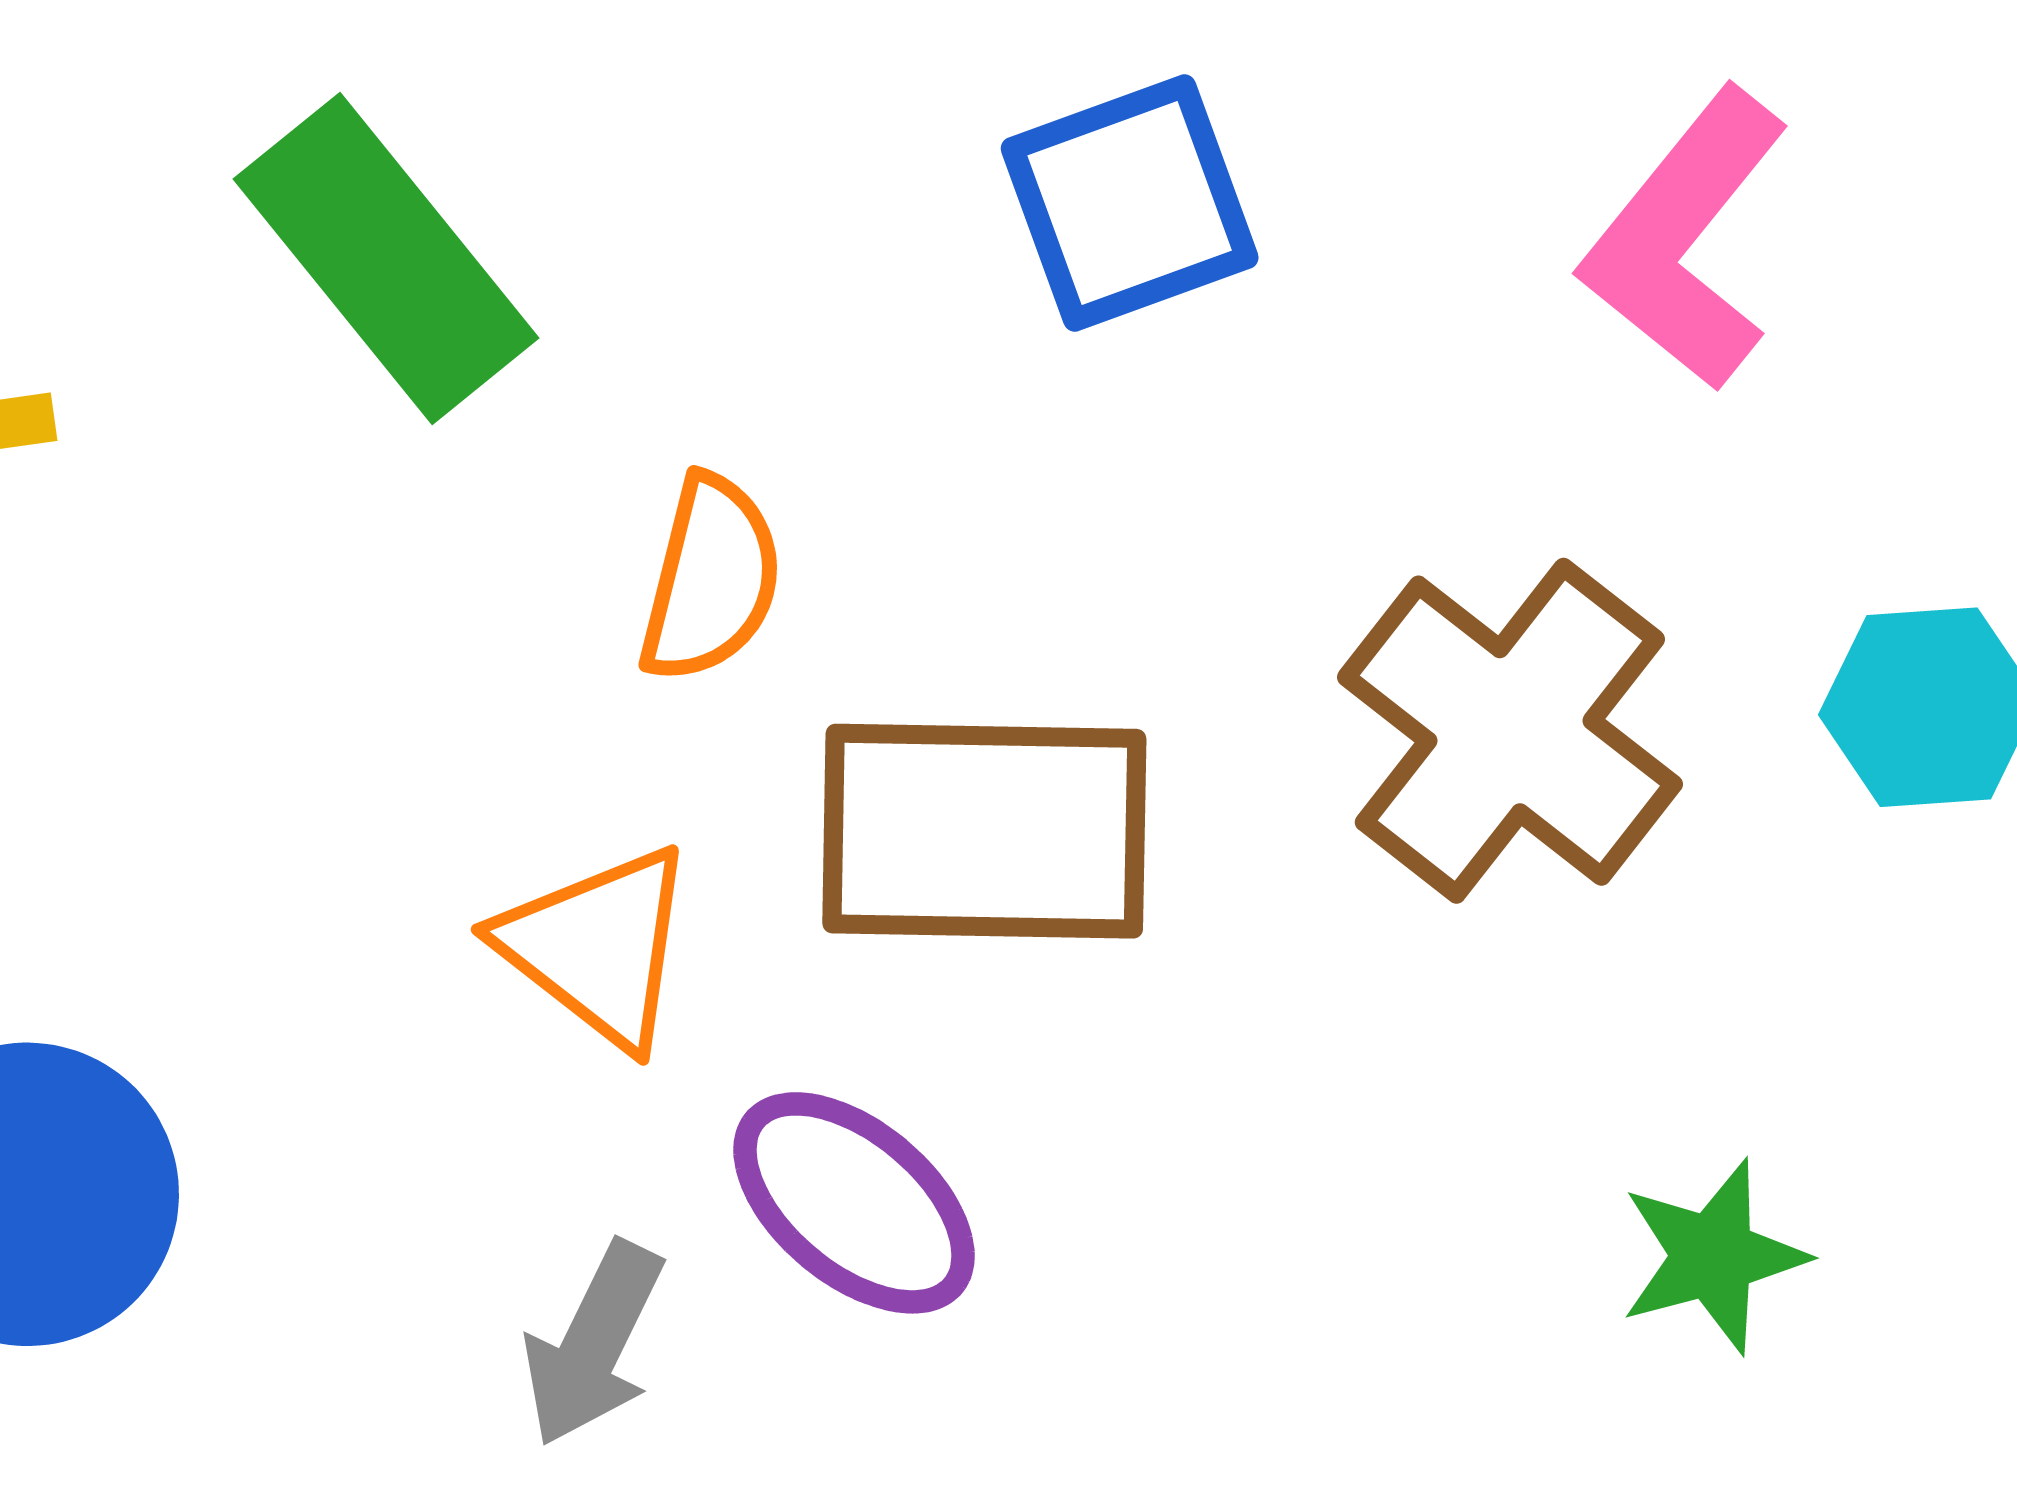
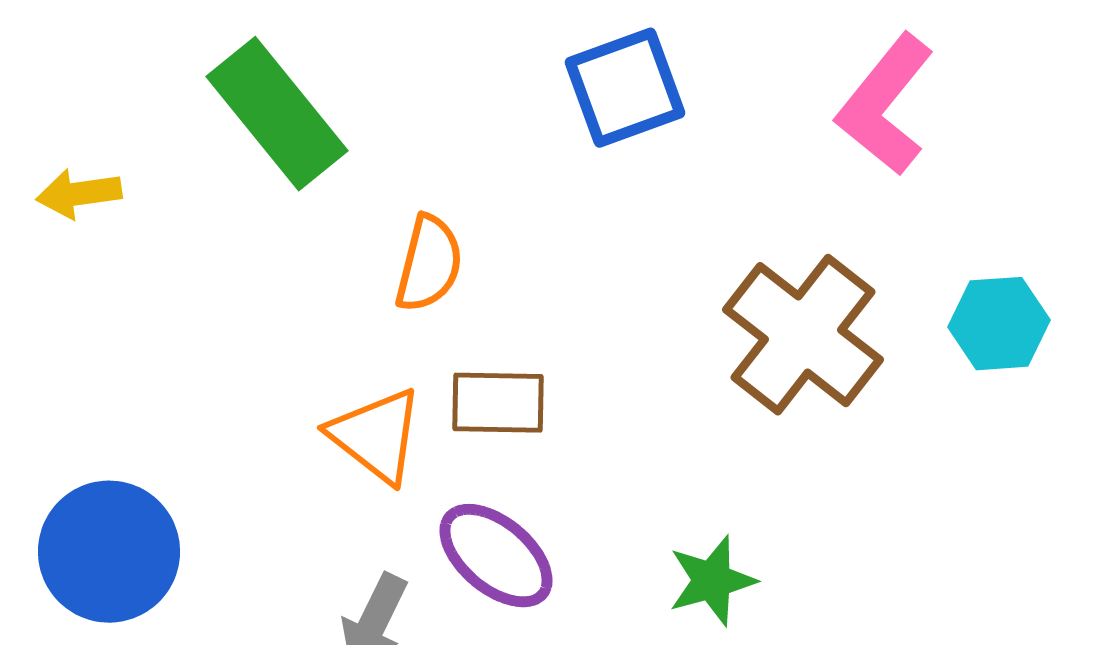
brown rectangle: (984, 831) -> (498, 403), moved, size x0.6
green star: (1713, 1256) -> (712, 581), moved

